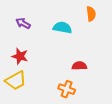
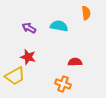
purple arrow: (23, 23) -> (29, 28), moved
red star: (20, 56) -> (28, 57), moved

